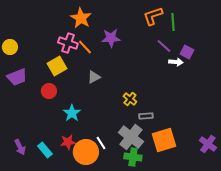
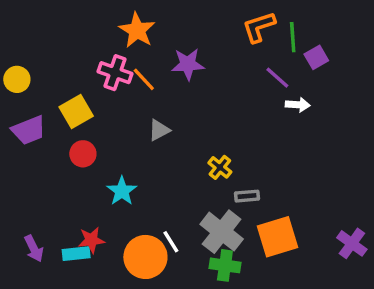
purple square: (187, 52) -> (316, 57), moved, turned 32
yellow square: (57, 66) -> (76, 112), moved
red star: (68, 142) -> (91, 240), moved
cyan rectangle: (45, 150) -> (76, 254), turned -56

